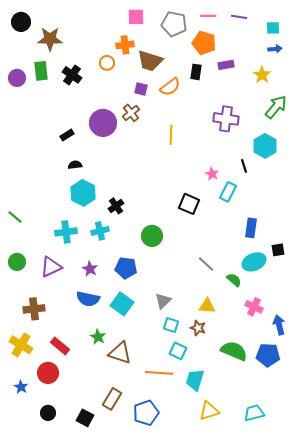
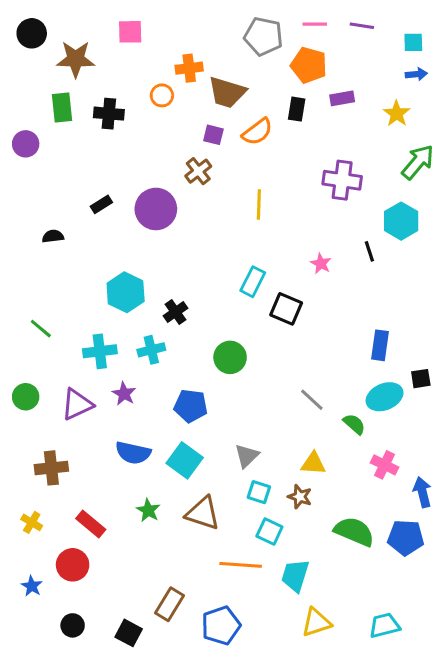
pink square: (136, 17) -> (130, 32), moved
black cross: (72, 75) -> (109, 114), turned -30
purple circle: (17, 78) -> (26, 144), moved
purple circle: (103, 123) -> (156, 209), moved
black semicircle: (75, 165) -> (53, 236), moved
cyan rectangle: (228, 192) -> (253, 282), moved
green line: (15, 217) -> (41, 329), moved
purple star: (90, 269) -> (124, 394), moved
yellow cross: (21, 345) -> (32, 522), size x0.6
brown triangle: (120, 353) -> (203, 513), moved

